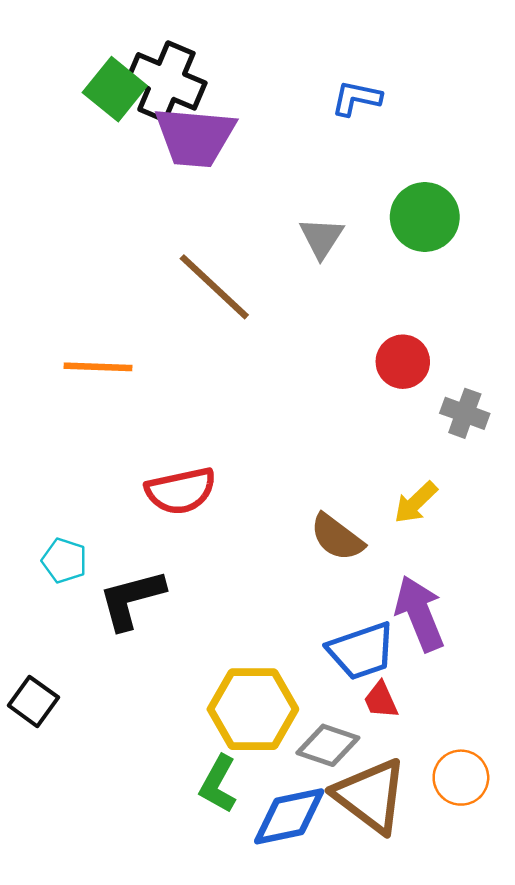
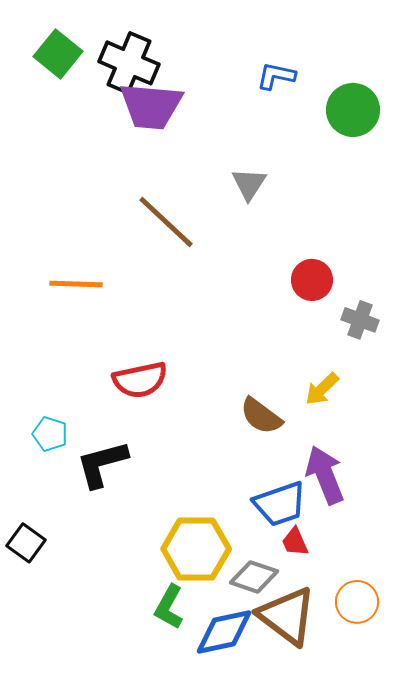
green square: (115, 89) -> (58, 54), moved
green circle: (425, 217) -> (353, 110), moved

